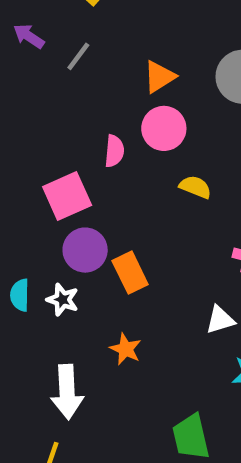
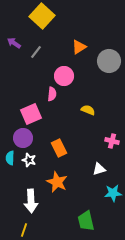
orange triangle: (159, 77) -> (79, 47), moved
pink circle: (164, 128) -> (64, 76), moved
purple circle: (85, 250) -> (23, 138), moved
orange star: (126, 349) -> (57, 182), size x1.5

